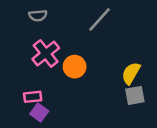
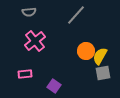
orange circle: (75, 67) -> (86, 51), moved
purple square: (39, 113) -> (54, 86), moved

